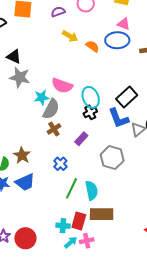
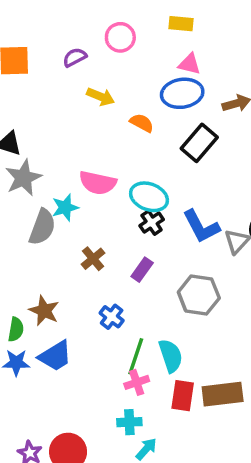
orange semicircle: (92, 46) -> (142, 123), moved
gray star: (20, 77) -> (23, 178), turned -30
cyan ellipse: (91, 97) -> (149, 197), turned -40
black rectangle: (127, 97) -> (199, 143), moved
gray semicircle: (51, 109) -> (42, 227), moved
brown rectangle: (102, 214) -> (223, 394), moved
red rectangle: (79, 221) -> (183, 396), moved
pink cross: (87, 241) -> (137, 382), moved

